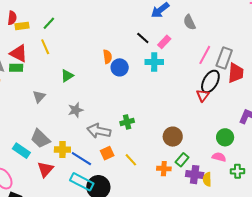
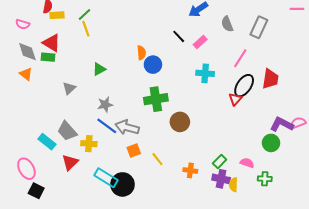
yellow line: (45, 47) -> (86, 29), moved
gray rectangle: (224, 58) -> (259, 27), moved
cyan cross: (154, 62) -> (205, 73), moved
green cross: (127, 122) -> (156, 99), moved, size x1.6
brown circle: (173, 137) -> (180, 122), moved
green circle: (225, 137) -> (271, 143), moved
blue line: (81, 159) -> (107, 126), moved
green rectangle: (182, 160) -> (220, 162), moved

